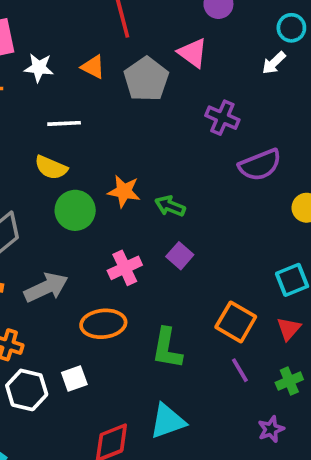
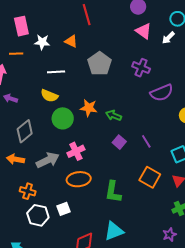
pink triangle: (193, 53) -> (144, 31), moved
gray pentagon: (146, 79) -> (99, 64), moved
pink cross: (125, 268) -> (76, 151), moved
purple line: (240, 370) -> (146, 141), moved

